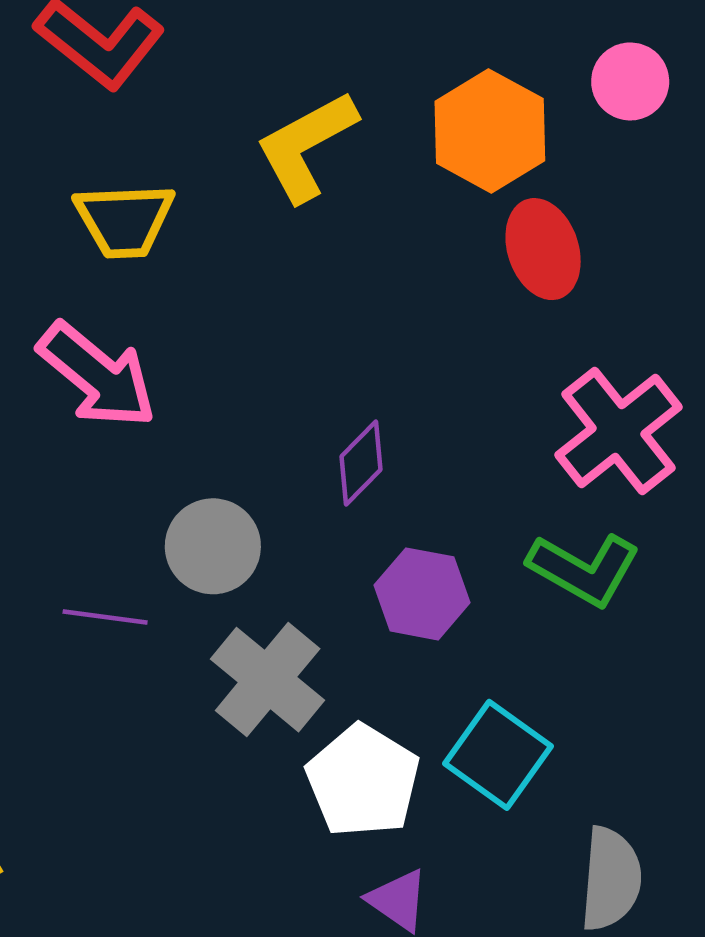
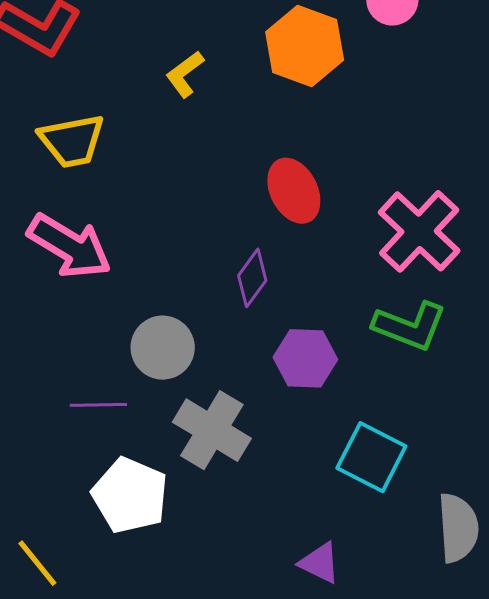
yellow L-shape: (306, 146) -> (185, 74), size x0.6
red ellipse: (543, 249) -> (294, 191), moved
white pentagon: (363, 781) -> (130, 495), moved

